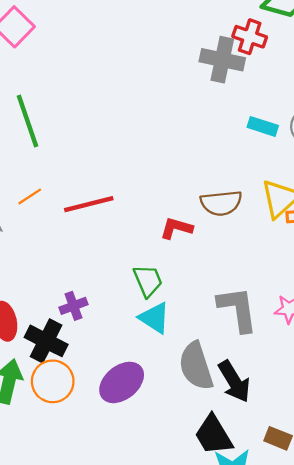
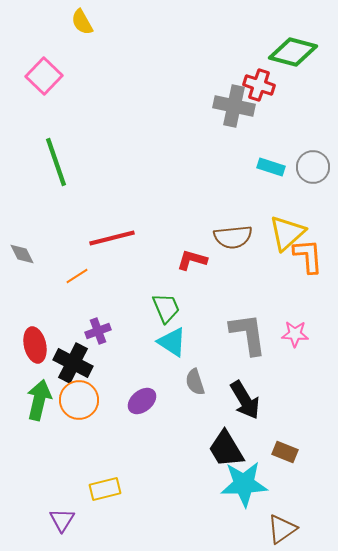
orange line: (30, 196) -> (77, 276), moved
gray semicircle: (196, 366) -> (195, 382), moved, size x0.6
purple ellipse: (122, 382) -> (142, 401), size x0.7

